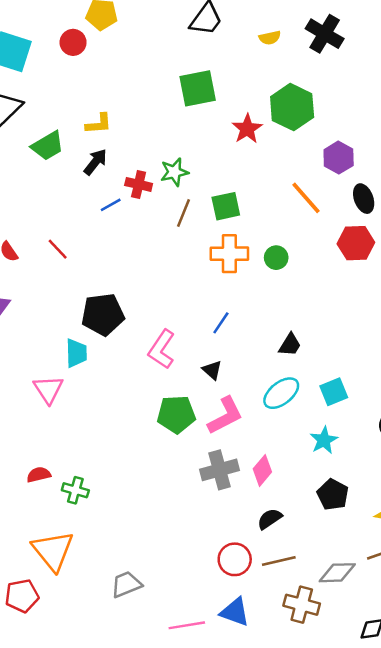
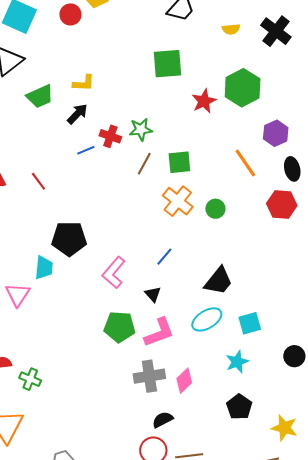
orange cross: (229, 254) -> (178, 201), turned 32
black trapezoid: (290, 345) -> (218, 281), size x1.5
black semicircle: (270, 519) -> (163, 420), moved

